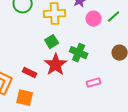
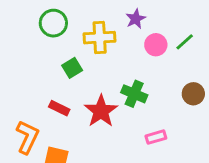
green square: (52, 42) -> (72, 68), moved
red rectangle: (30, 73) -> (59, 108), moved

